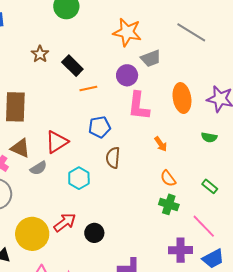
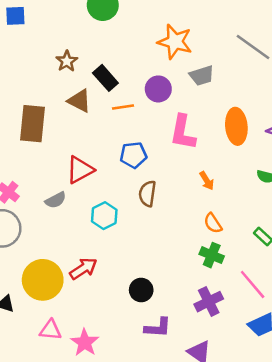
purple circle: (127, 75) -> (158, 89), moved
brown triangle: (20, 148) -> (79, 101), moved
black circle: (94, 233) -> (141, 290), moved
purple cross: (181, 250) -> (209, 302), moved, turned -30

